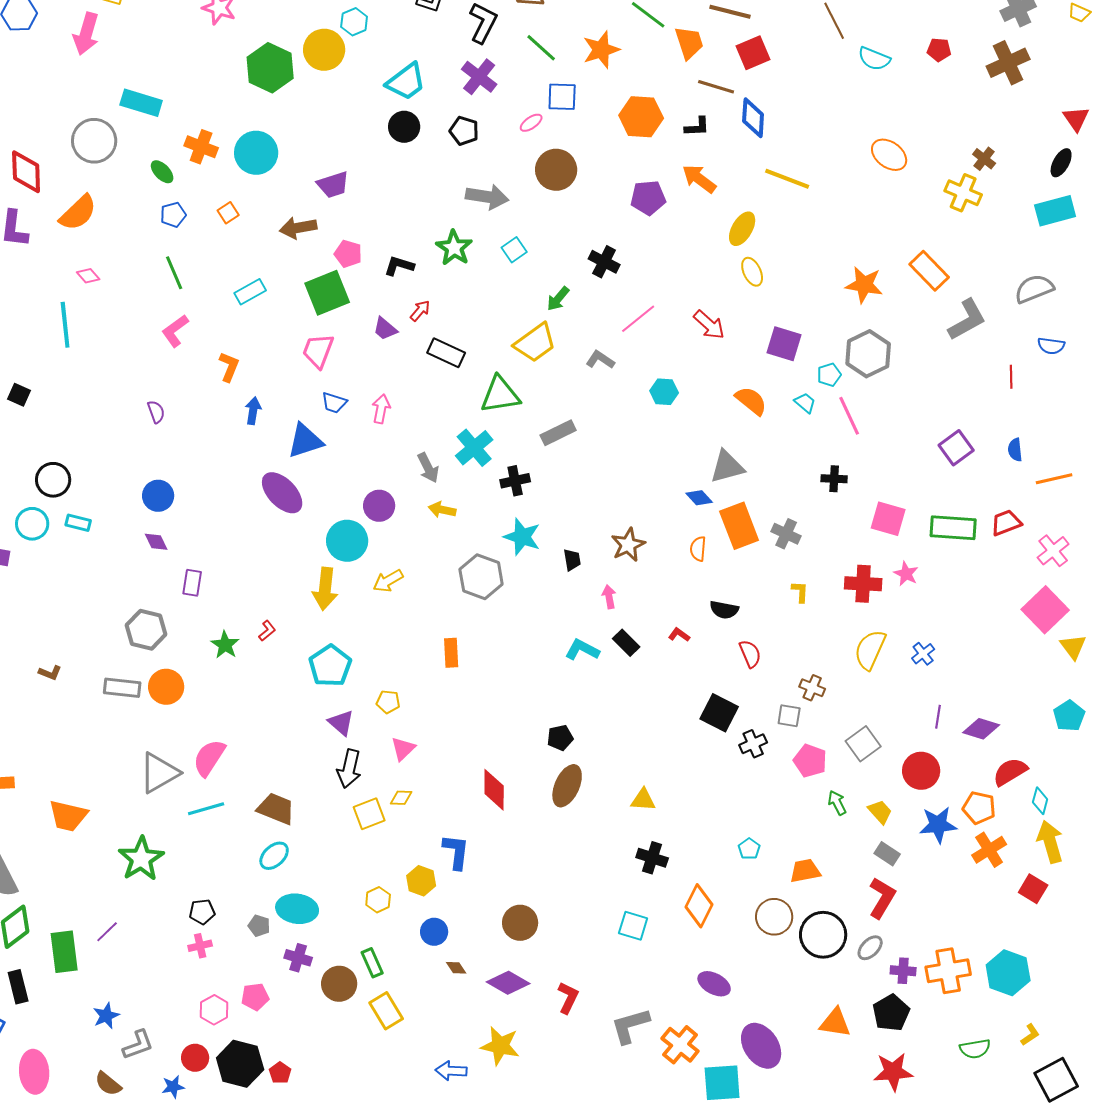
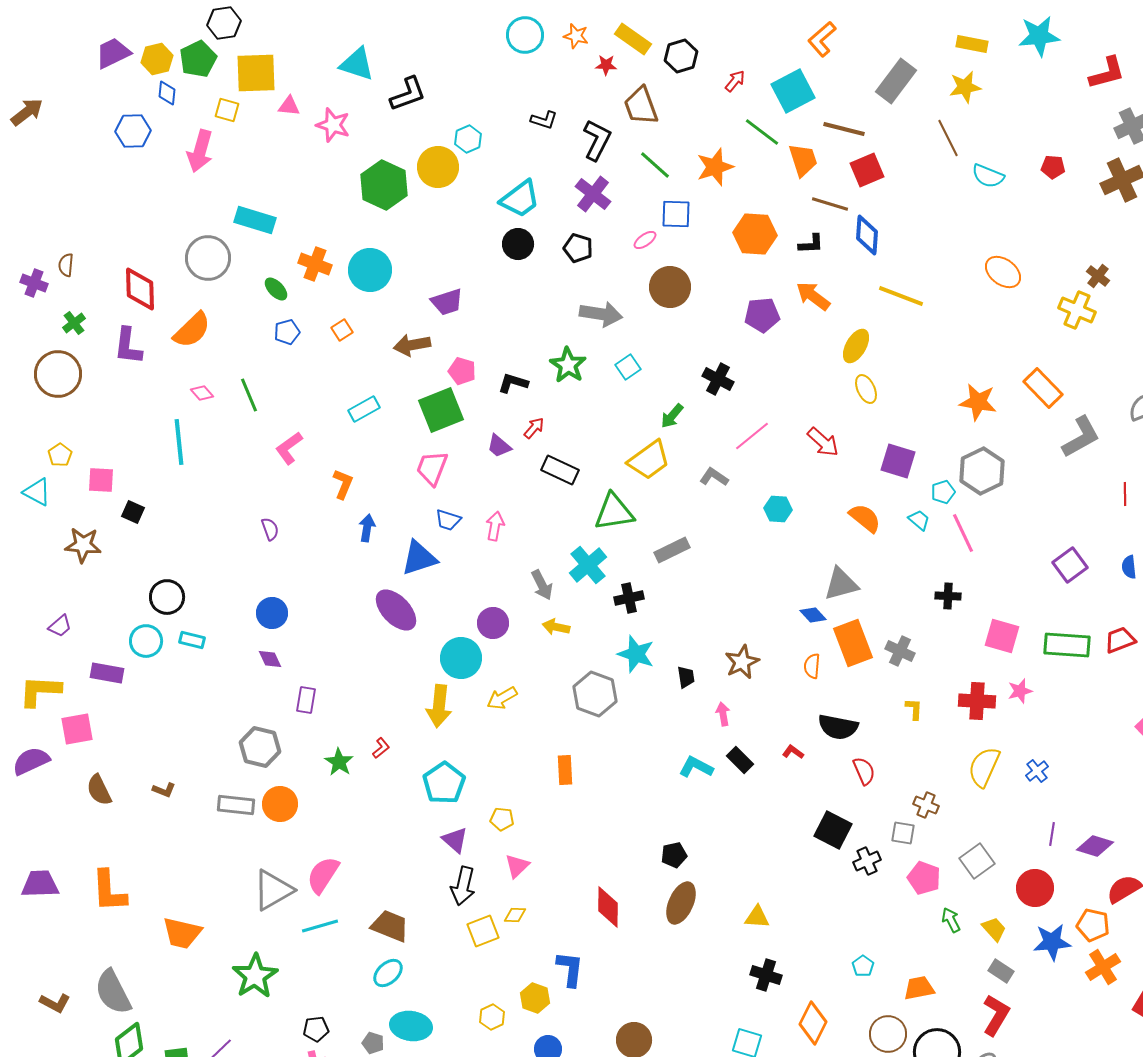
green line: (174, 273) -> (249, 395), moved
pink star: (906, 574) -> (1020, 691), turned 30
black semicircle: (724, 610) -> (838, 727), size x1.4

